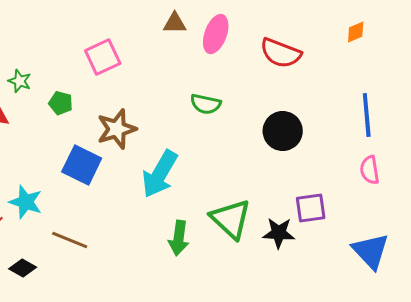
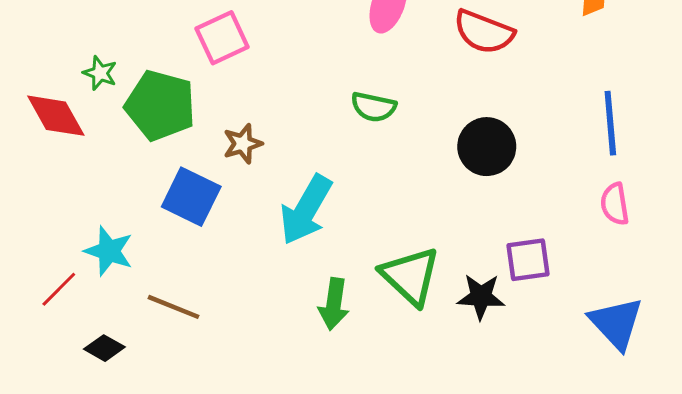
green pentagon: (61, 103) -> (160, 105), size x2.0
brown star: (117, 129) -> (243, 144), size x0.7

